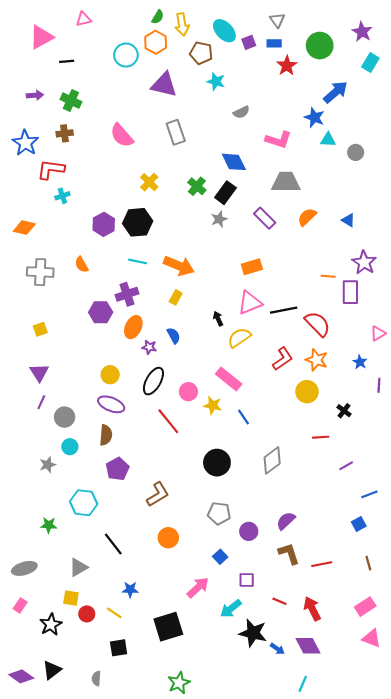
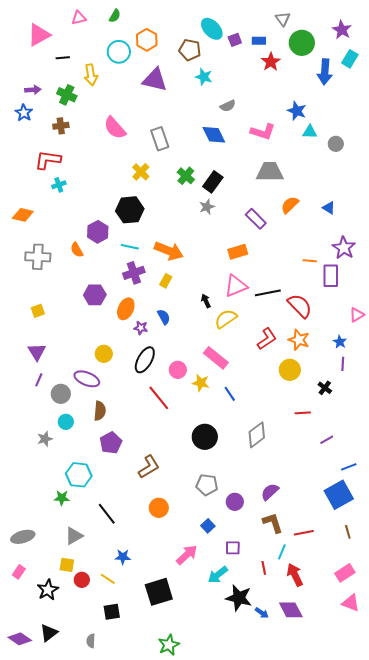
green semicircle: (158, 17) -> (115, 16), moved
gray triangle: (277, 20) -> (283, 19), moved
yellow arrow: (182, 24) -> (91, 75), moved
blue arrow: (336, 92) -> (325, 72), moved, turned 135
gray rectangle: (176, 132) -> (160, 139), moved
blue star: (25, 143) -> (24, 113), moved, size x0.7
blue diamond: (234, 162) -> (214, 135), moved
purple rectangle: (265, 218) -> (256, 219), moved
purple hexagon: (104, 224) -> (98, 232), moved
purple cross: (127, 294) -> (134, 273), moved
purple line: (379, 385) -> (343, 364), moved
purple ellipse: (111, 404) -> (87, 379), moved
blue square: (359, 524) -> (339, 495), size x2.0
green star: (49, 525) -> (62, 498), moved
red line: (279, 601) -> (264, 568), turned 56
cyan line: (303, 684) -> (282, 552), moved

